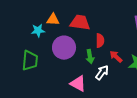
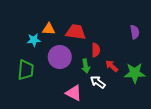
white arrow: (102, 73) -> (98, 82), turned -91

